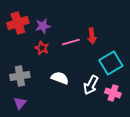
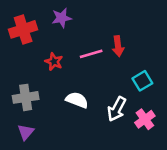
purple star: (43, 26) -> (62, 18), moved
cyan square: (111, 63) -> (142, 81), size x0.7
pink cross: (113, 93) -> (145, 119), turned 35

